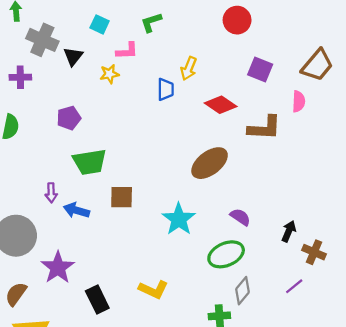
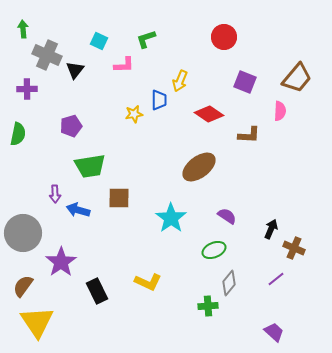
yellow star: (109, 74) -> (134, 114), moved
brown L-shape: (265, 128) -> (249, 135), size x0.7
green ellipse: (226, 254) -> (214, 250), size x0.7

